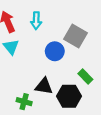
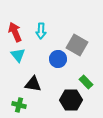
black triangle: (44, 86) -> (33, 84), moved
green cross: (24, 102) -> (19, 105), moved

